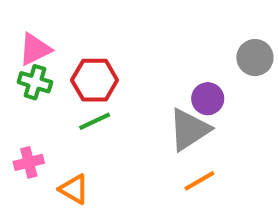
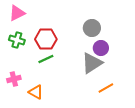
pink triangle: (35, 49) -> (17, 13), moved
gray circle: (255, 58) -> (92, 28), moved
orange line: (199, 181) -> (106, 88), moved

